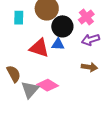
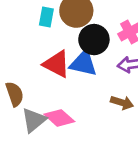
cyan rectangle: (19, 18) -> (46, 17), moved
blue triangle: (58, 44) -> (83, 63), size x1.5

